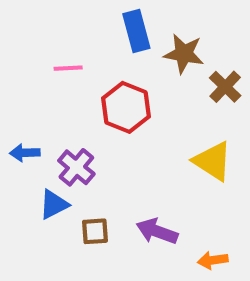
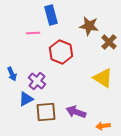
blue rectangle: (136, 31) -> (51, 15), moved
blue arrow: (25, 153) -> (12, 74), turned -112
brown square: (95, 231) -> (46, 112), size x1.5

